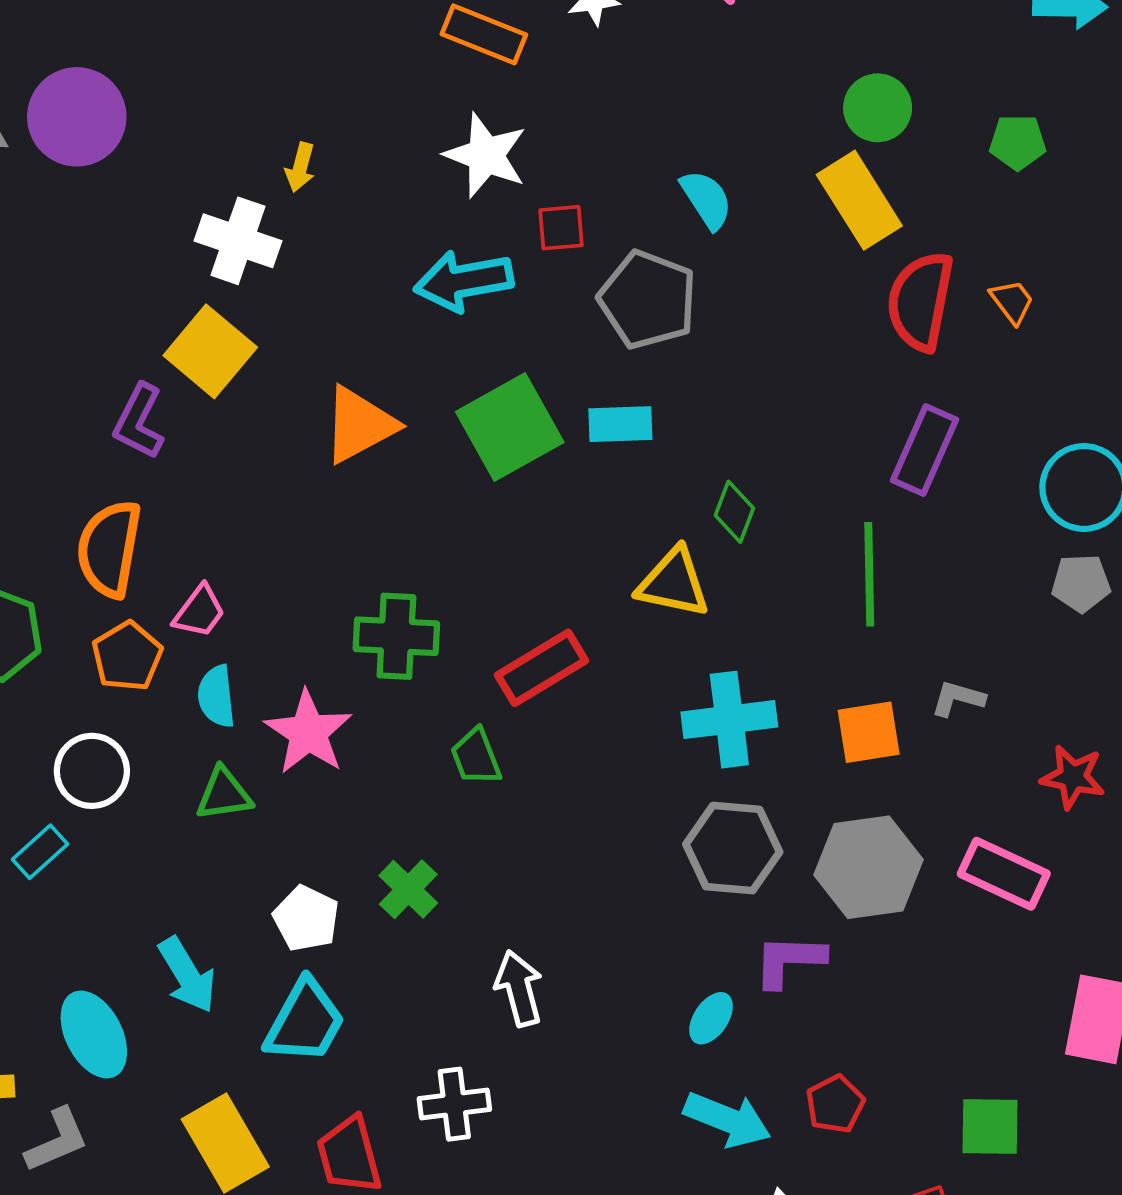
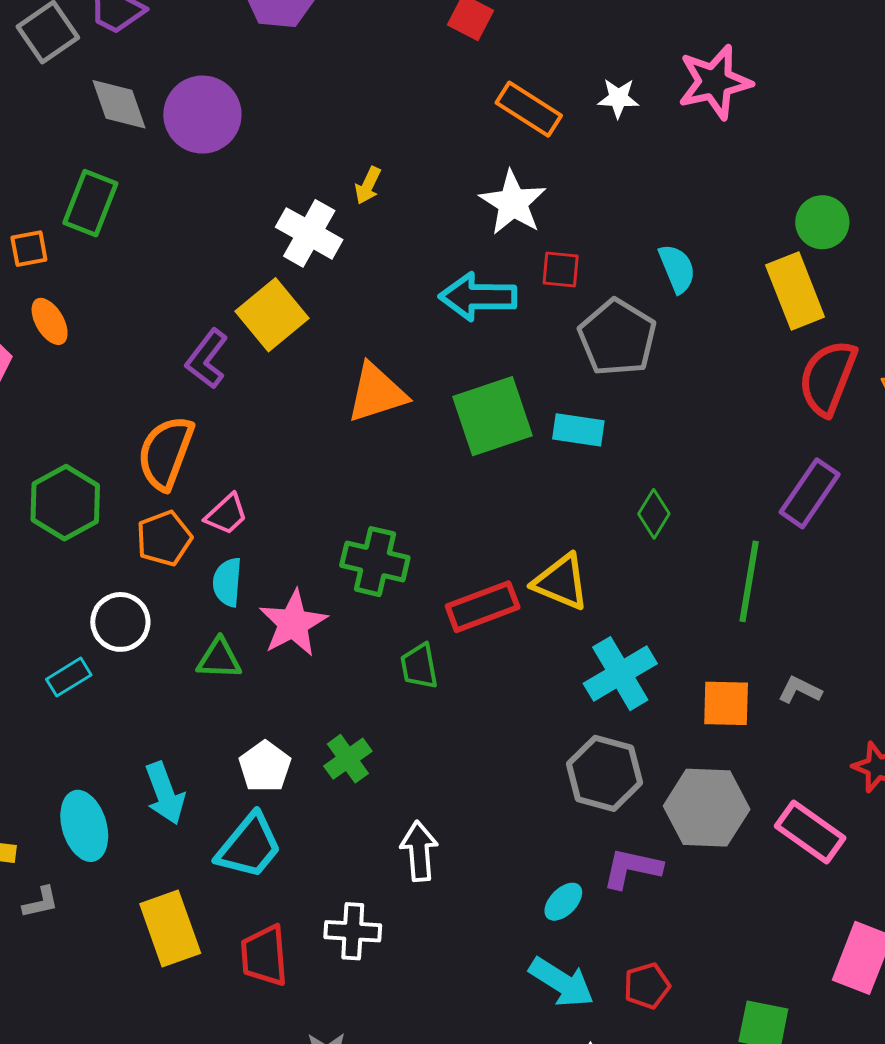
yellow triangle: (673, 583) -> (561, 582), moved
cyan cross: (729, 720) -> (620, 674), turned -34
gray L-shape: (57, 1140) -> (41, 902), size x0.7

